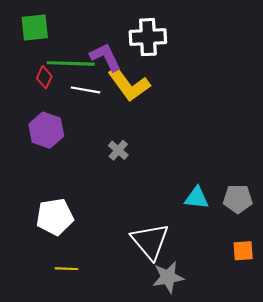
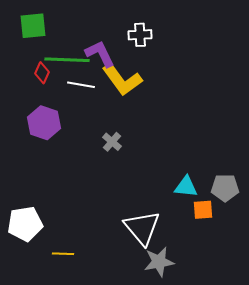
white cross: (148, 37) -> (140, 35), size x0.7
white pentagon: (55, 217) -> (25, 224), moved
orange square: (243, 251) -> (203, 210), moved

